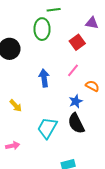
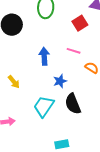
pink line: (73, 70) -> (74, 51), turned 64
blue star: (76, 101) -> (60, 81), moved

